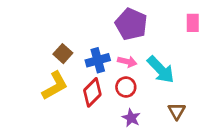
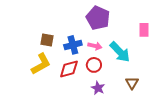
pink rectangle: (193, 23) -> (144, 30), moved
brown square: (63, 54) -> (47, 40), turned -32
red diamond: (92, 92) -> (69, 69), turned 30

